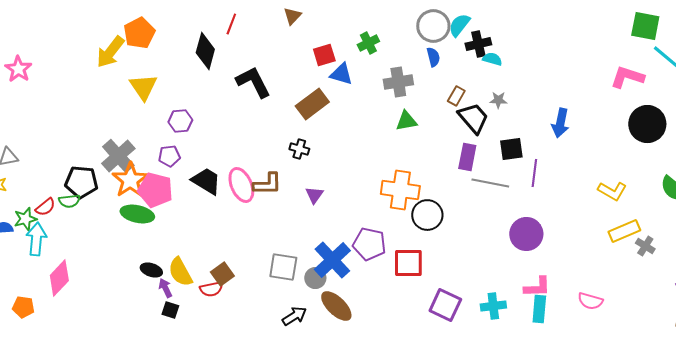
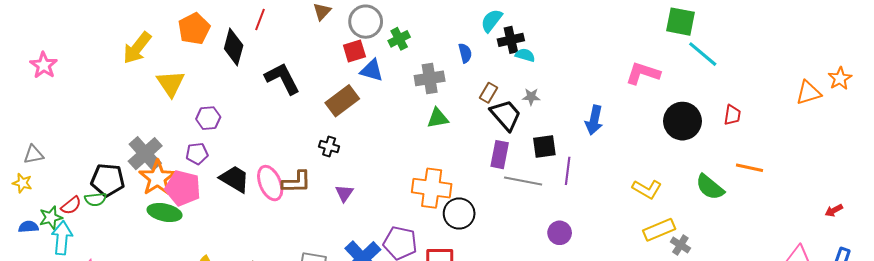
gray circle: (433, 26) -> (366, 22), moved
orange pentagon: (139, 33) -> (194, 29), moved
pink L-shape: (627, 77) -> (643, 73), moved
purple circle: (526, 234) -> (560, 233), size x0.7

